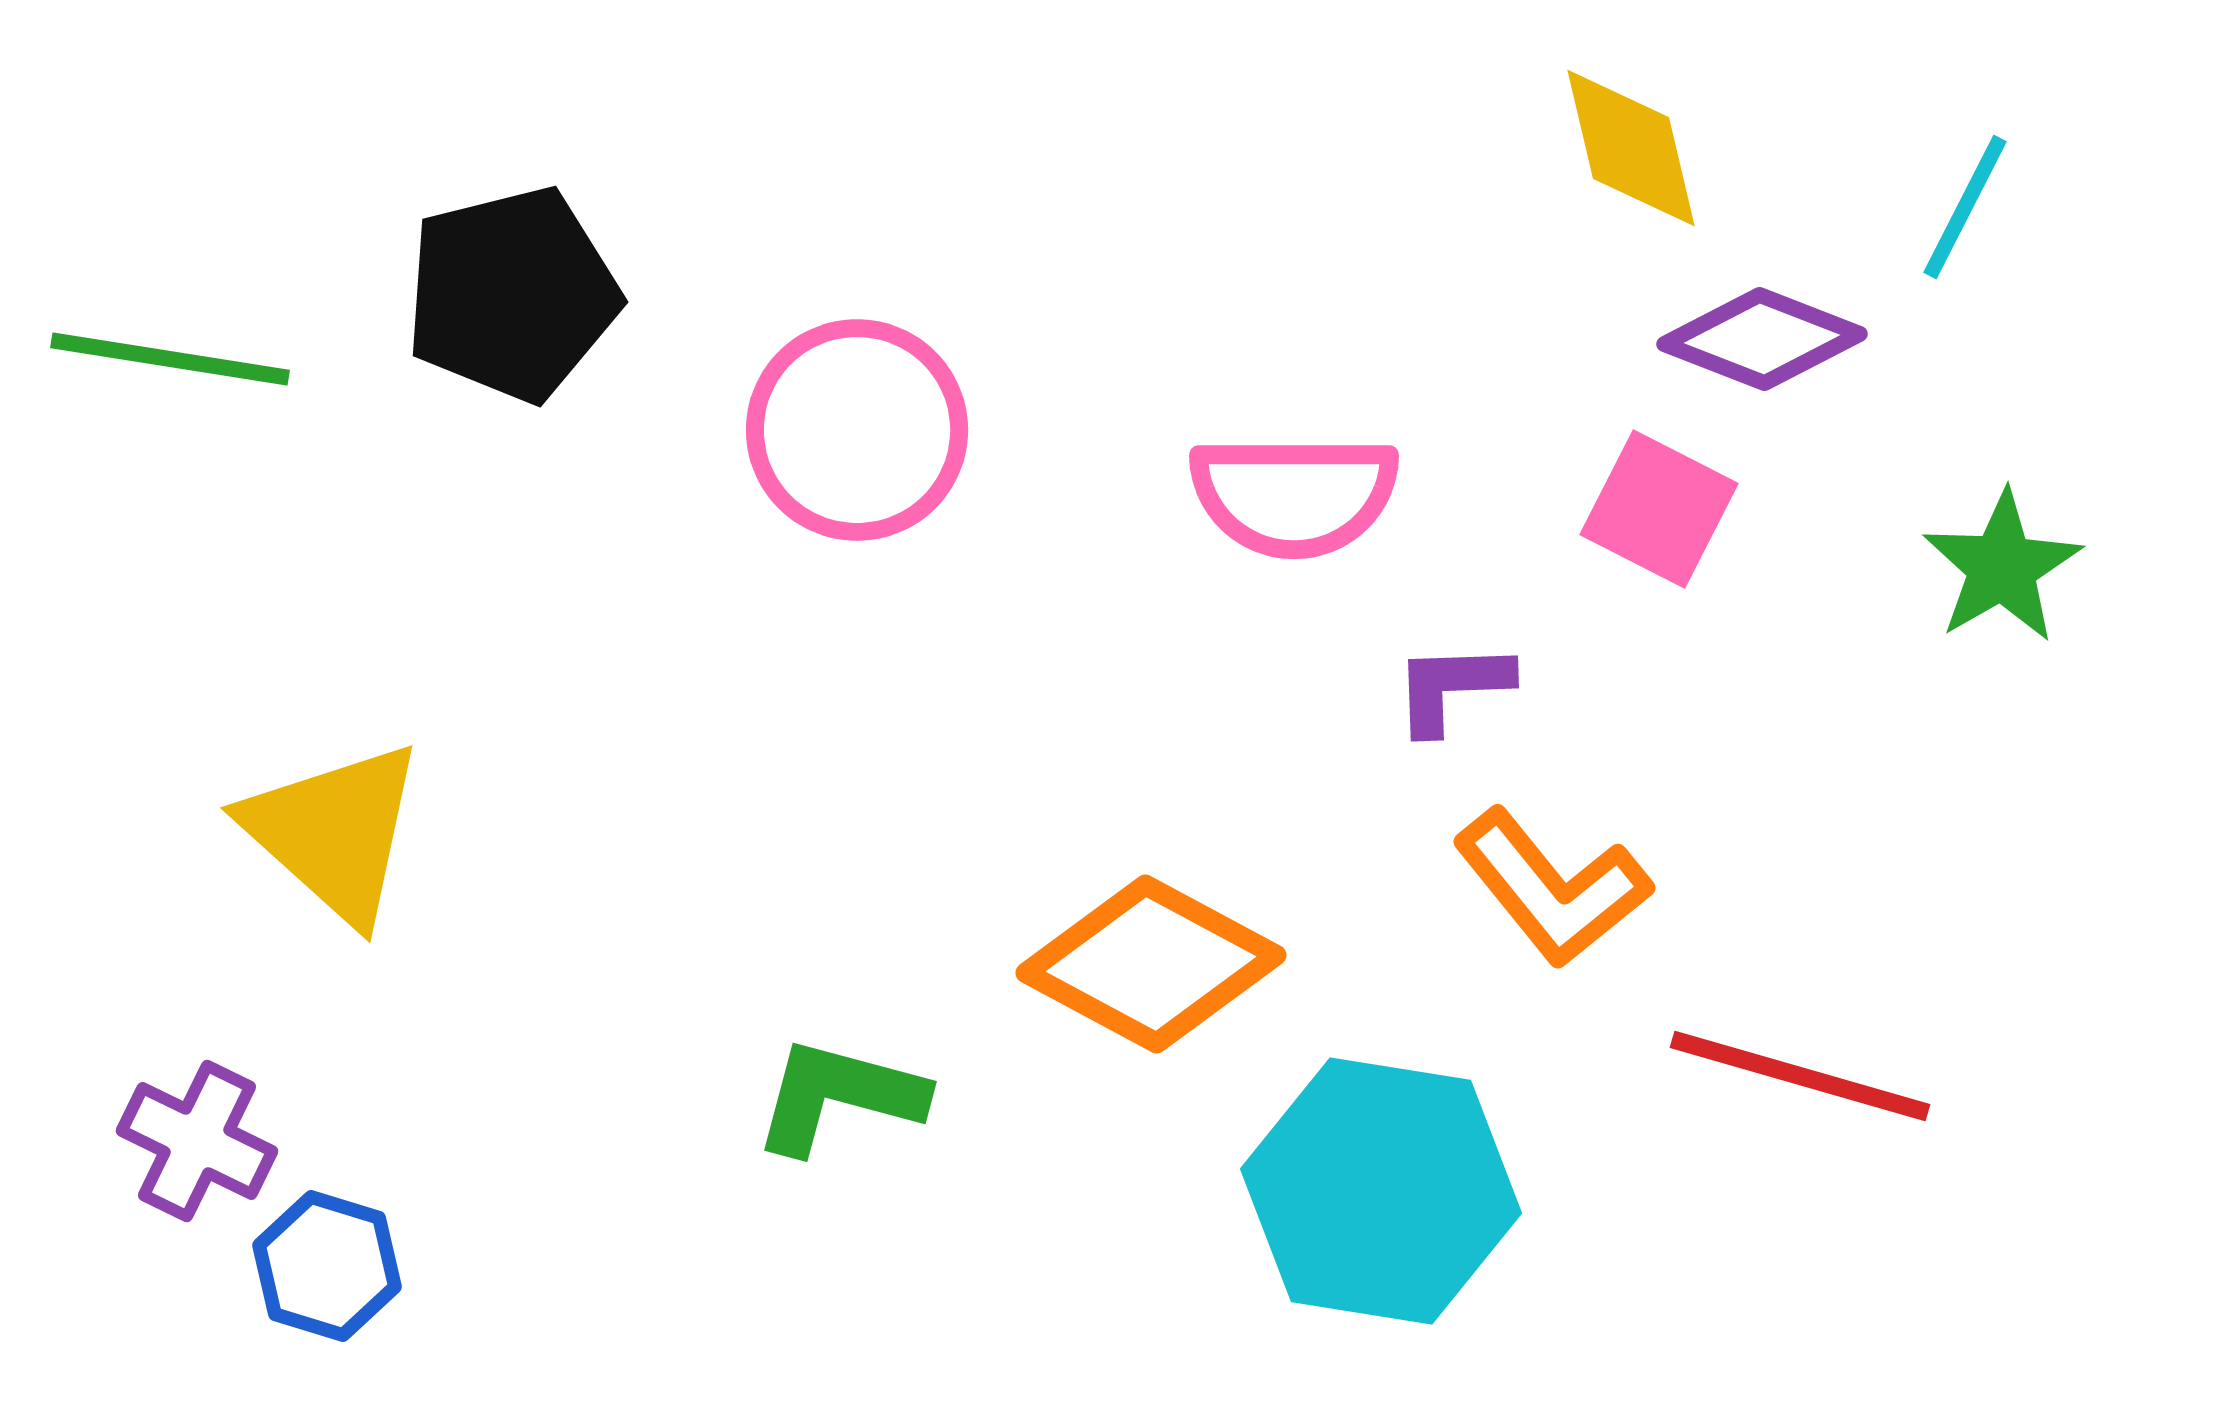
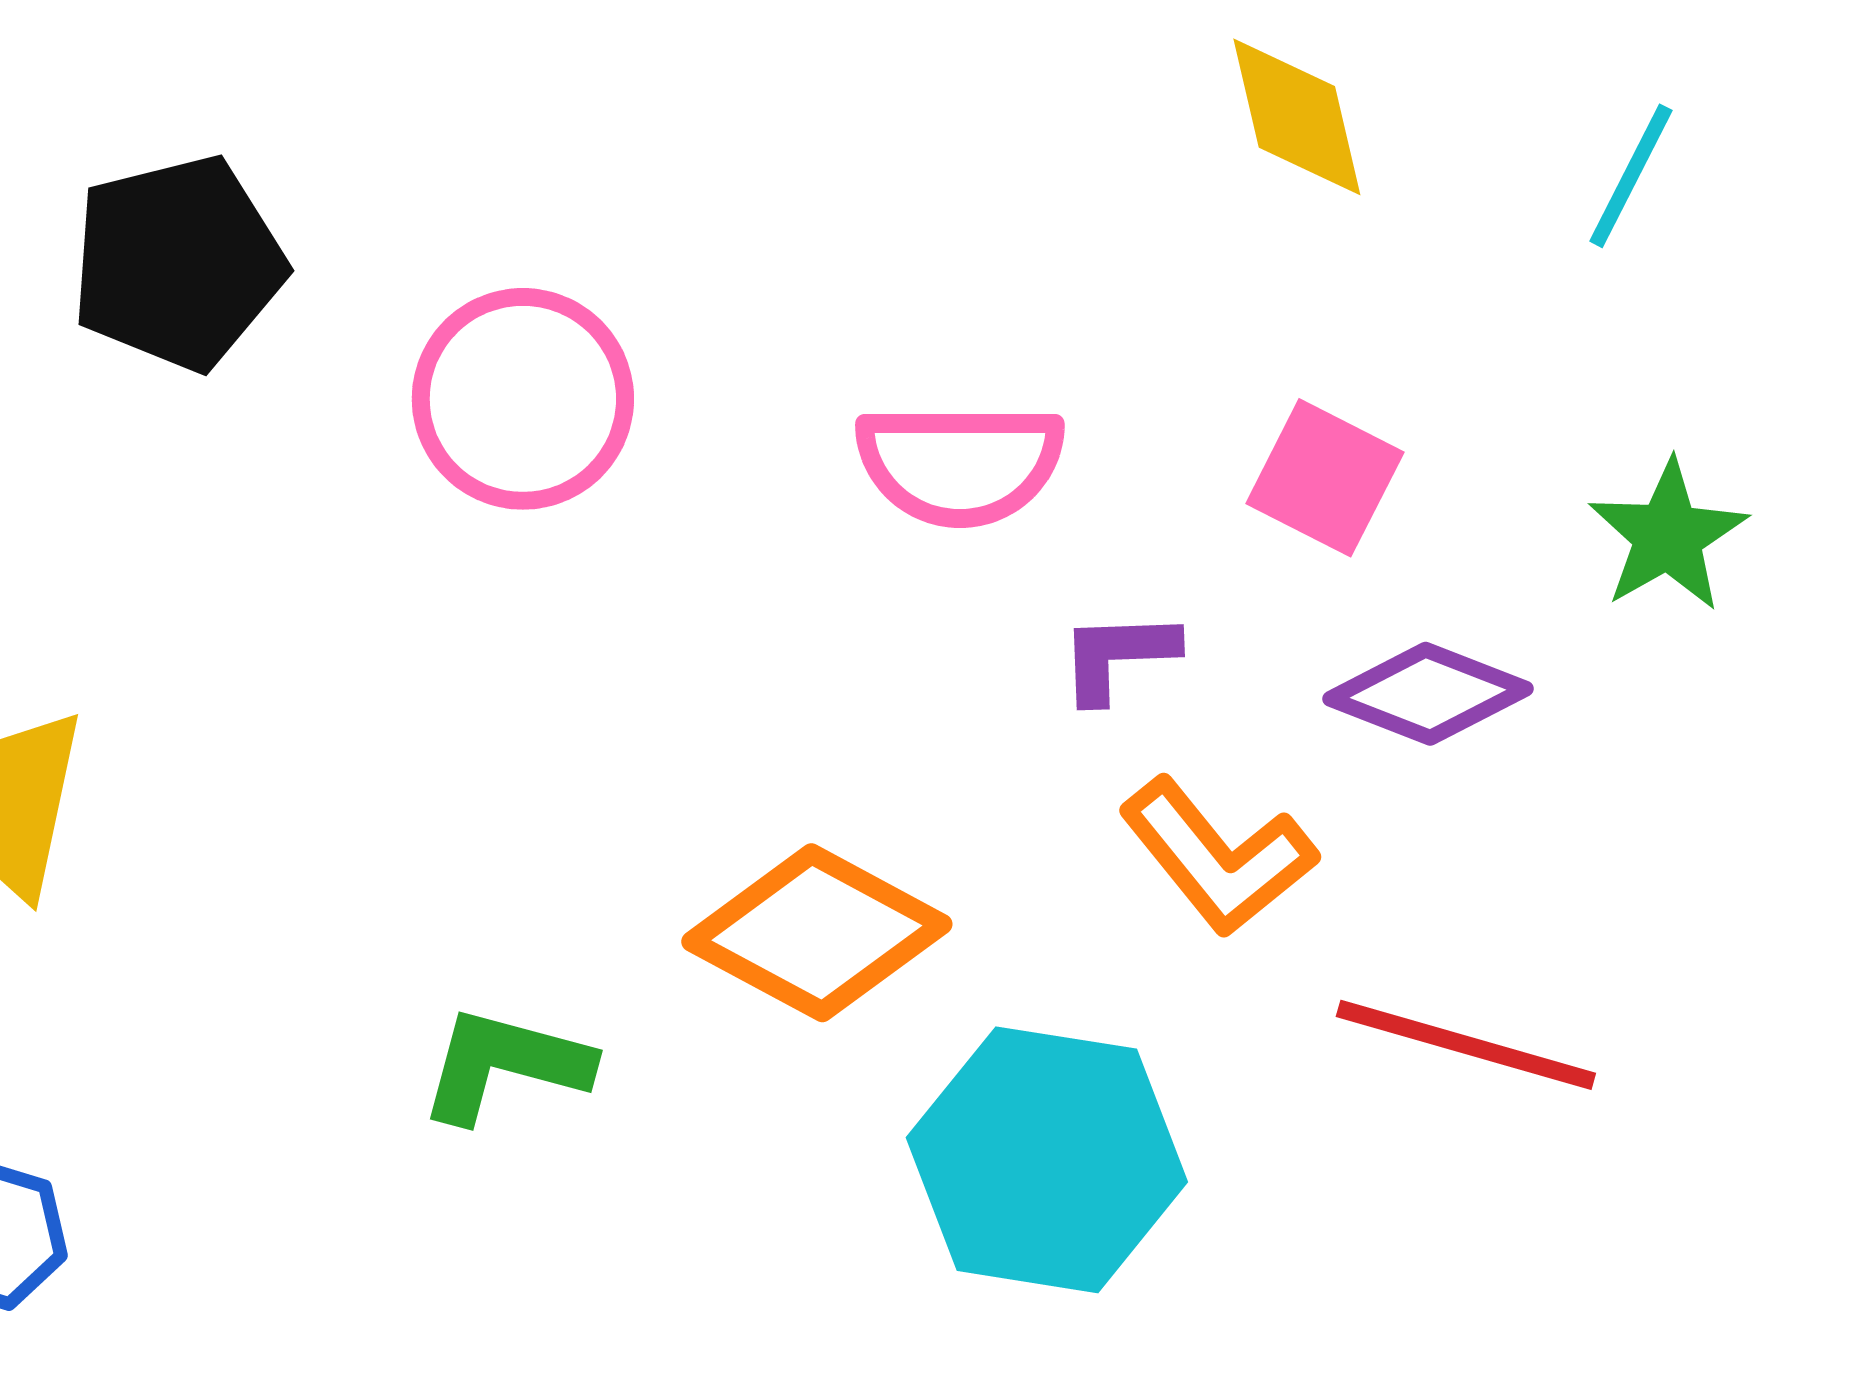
purple diamond: (1762, 339) -> (1428, 694), moved

